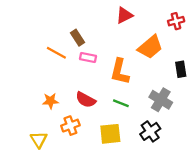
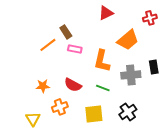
orange line: (56, 53) -> (48, 45), turned -66
black rectangle: (181, 69) -> (154, 67), moved
gray cross: (161, 100) -> (131, 75), moved, turned -36

